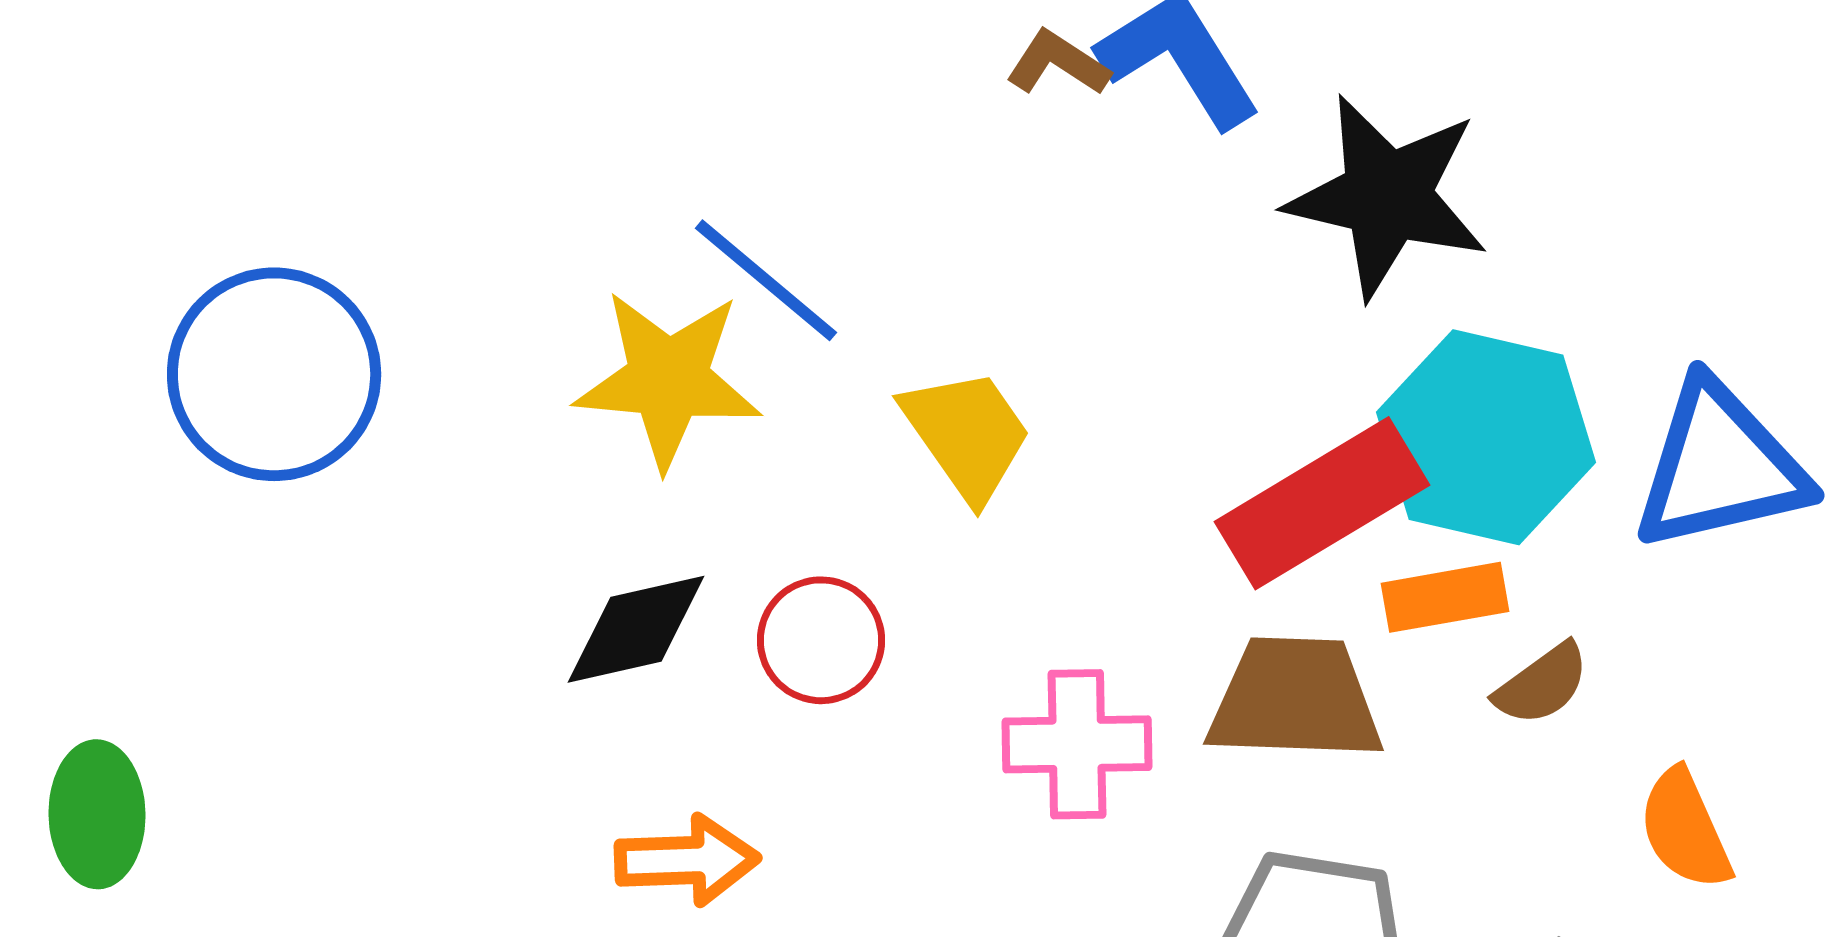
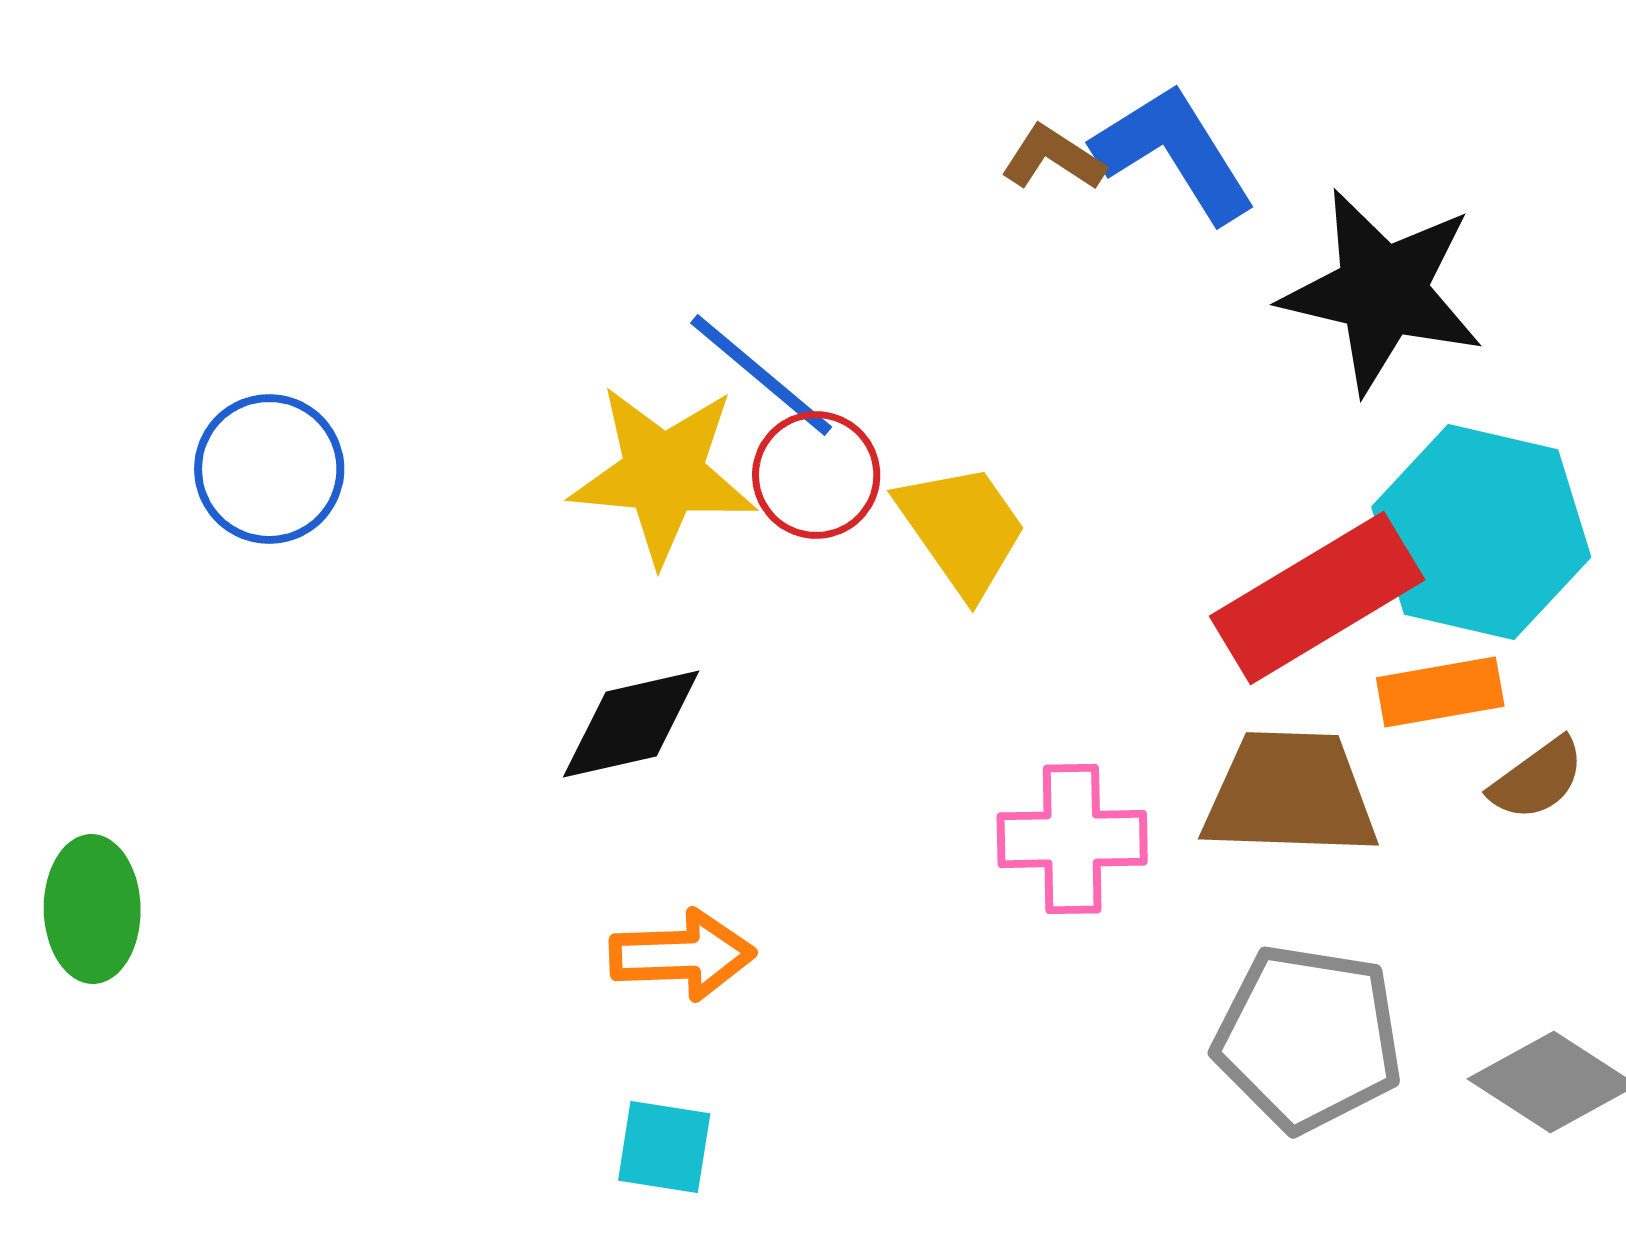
blue circle: (274, 374) -> (269, 469), size x0.7
red circle: (821, 640) -> (816, 475), moved

